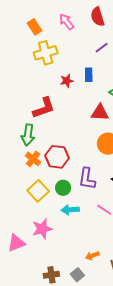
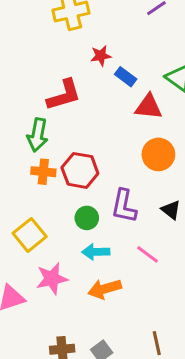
blue rectangle: (89, 75) -> (126, 77), moved, turned -56
orange cross: (33, 159) -> (43, 172), turned -35
yellow square: (38, 191) -> (30, 235), moved
orange arrow: (92, 256) -> (105, 289), moved, size x1.5

